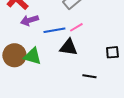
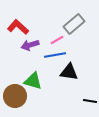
pink line: (76, 27) -> (57, 40), moved
brown circle: (14, 55) -> (15, 96), moved

